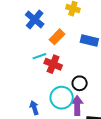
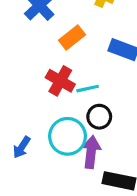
cyan line: (39, 56) -> (88, 89), moved
blue arrow: (34, 108) -> (22, 147), turned -136

